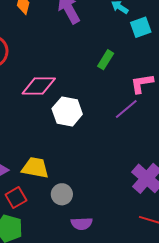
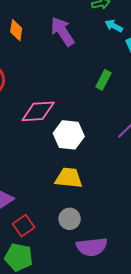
yellow trapezoid: (35, 168) -> (69, 178), moved
purple semicircle: (82, 224) -> (92, 247), size x1.4

